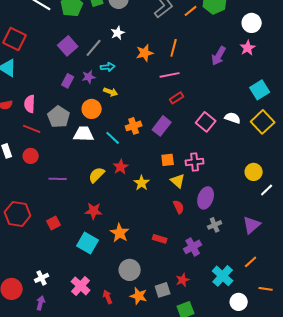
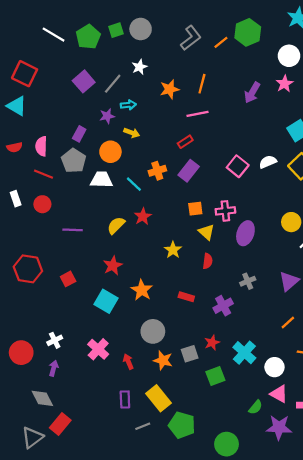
purple rectangle: (68, 81) -> (79, 134), moved
red rectangle: (177, 98) -> (185, 142), moved
white semicircle: (233, 118) -> (268, 162), turned -42
yellow star: (142, 183) -> (173, 250), moved
purple ellipse: (206, 198) -> (245, 233), moved
red semicircle: (179, 207) -> (208, 261), turned 32
red star: (94, 211) -> (113, 266), turned -30
cyan cross: (223, 276) -> (244, 353), moved

